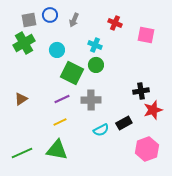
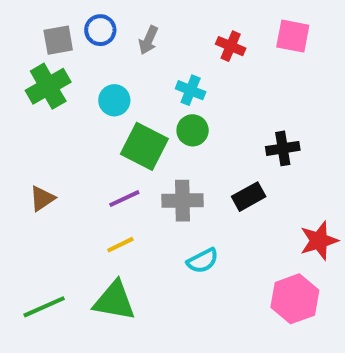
pink square: (146, 35) -> (293, 36), moved
black cross: (141, 91) -> (283, 148), moved
red star: (153, 110) -> (319, 241), moved
black rectangle: (124, 123) -> (249, 197), moved

